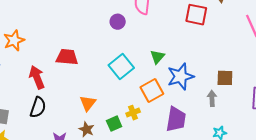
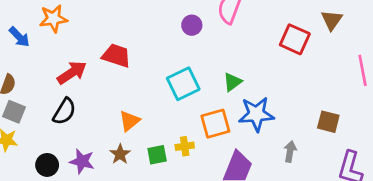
red arrow: (37, 77) -> (72, 73), turned 65
brown square: (225, 78) -> (328, 122), moved

